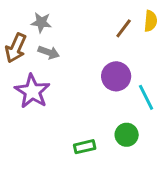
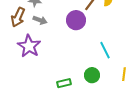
purple circle: (116, 76) -> (76, 20), moved

